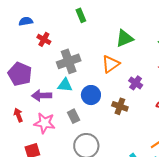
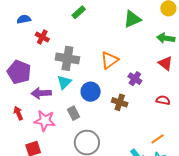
green rectangle: (81, 15) -> (79, 12), turned 72
green triangle: (125, 38) -> (132, 19), moved
gray cross: (69, 61) -> (67, 58), turned 30
cyan triangle: (65, 85) -> (64, 82), turned -49

